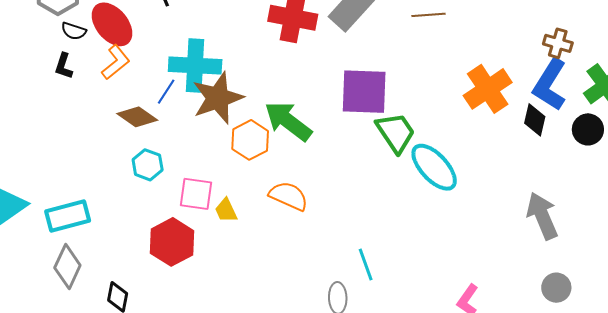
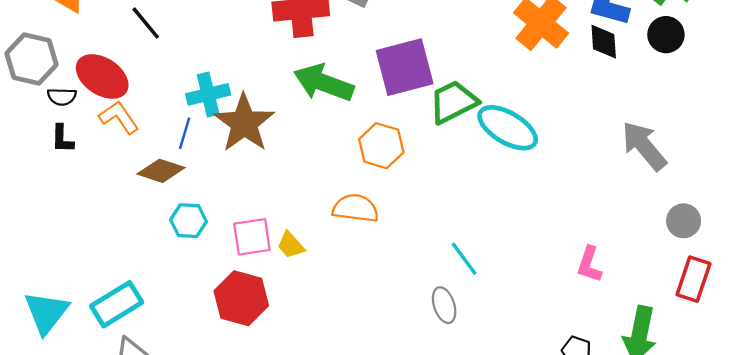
orange L-shape: (116, 62) -> (119, 117), turned -69
cyan cross: (195, 65) -> (208, 94), size x0.7
green arrow: (288, 121) -> (324, 83), moved
green trapezoid: (396, 132) -> (453, 102), turned -66
orange hexagon: (250, 140) -> (381, 146), moved

